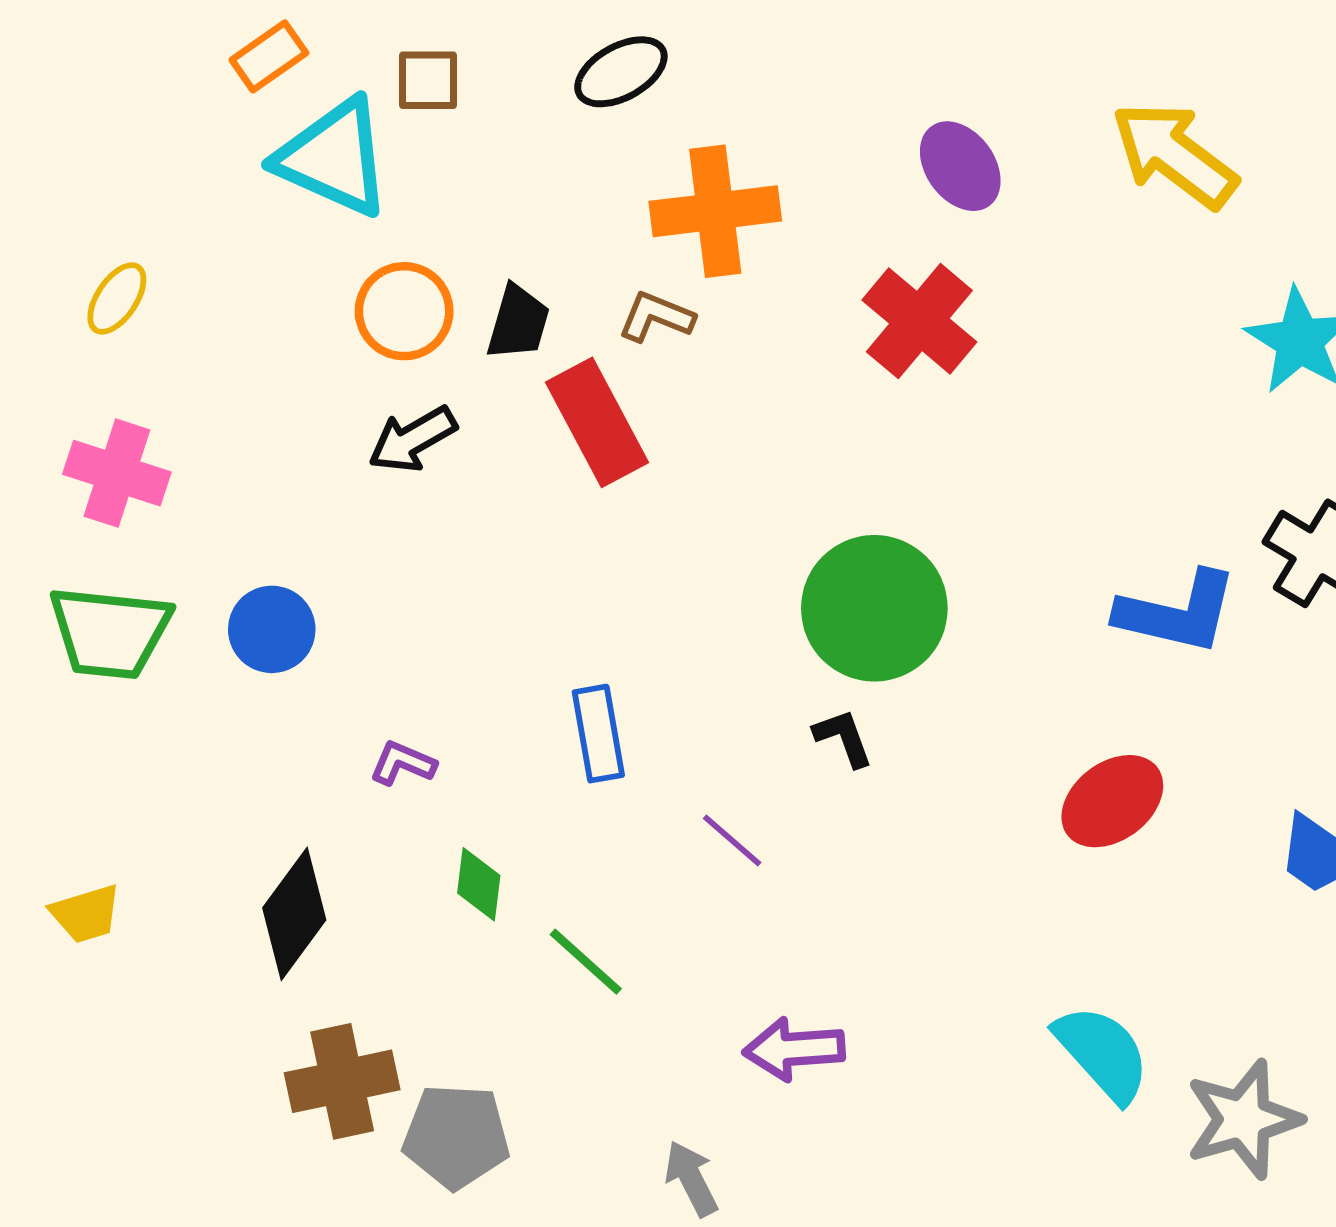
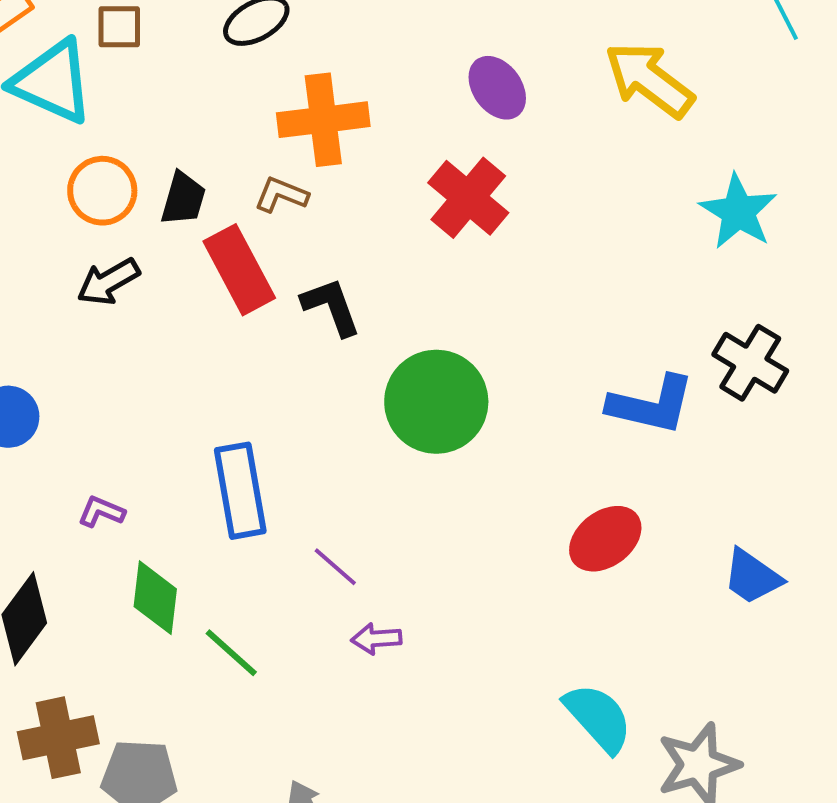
blue rectangle: (598, 734) -> (240, 491), size x1.4
black L-shape: (843, 738) -> (331, 307), moved, size x1.4
green diamond: (479, 884) -> (155, 598), size x1.4
purple arrow: (794, 1049) -> (376, 639), moved, size x0.7

